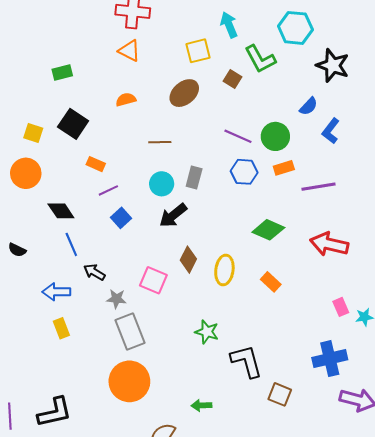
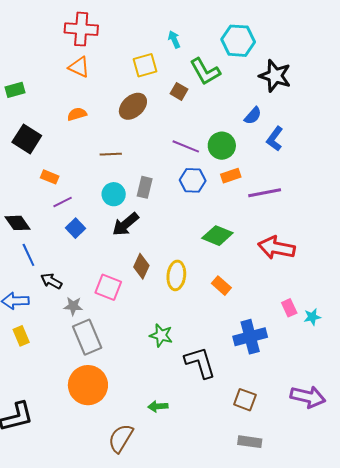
cyan arrow: (229, 25) -> (174, 39), size x0.7
blue cross: (330, 359) -> (250, 337), moved
brown square: (280, 394) -> (245, 400), moved

